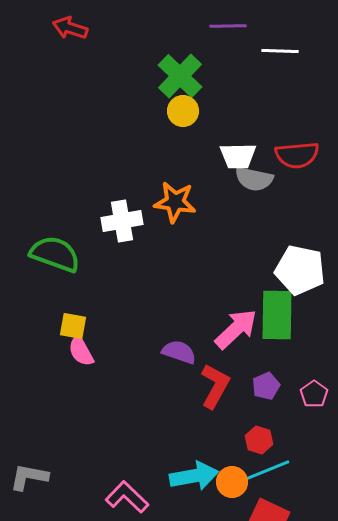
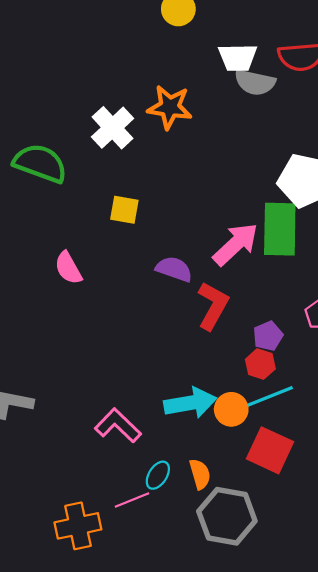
white cross: (122, 221) -> (113, 128), turned -33
yellow square: (73, 326) -> (124, 210), moved
purple pentagon: (266, 386) -> (268, 336), moved

